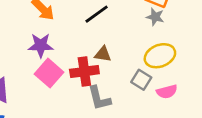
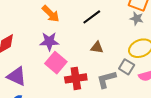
red cross: (84, 72) -> (76, 78), moved
gray L-shape: (99, 98) -> (106, 79), moved, turned 90

